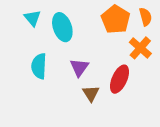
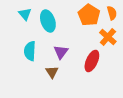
brown triangle: (91, 93) -> (52, 72), moved

